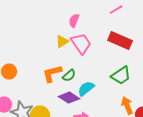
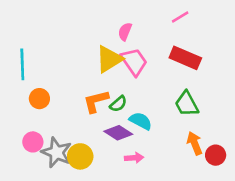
yellow triangle: (62, 42) -> (109, 59), size x1.6
green trapezoid: (121, 76) -> (187, 104), turned 95
cyan semicircle: (86, 89) -> (141, 121), turned 66

